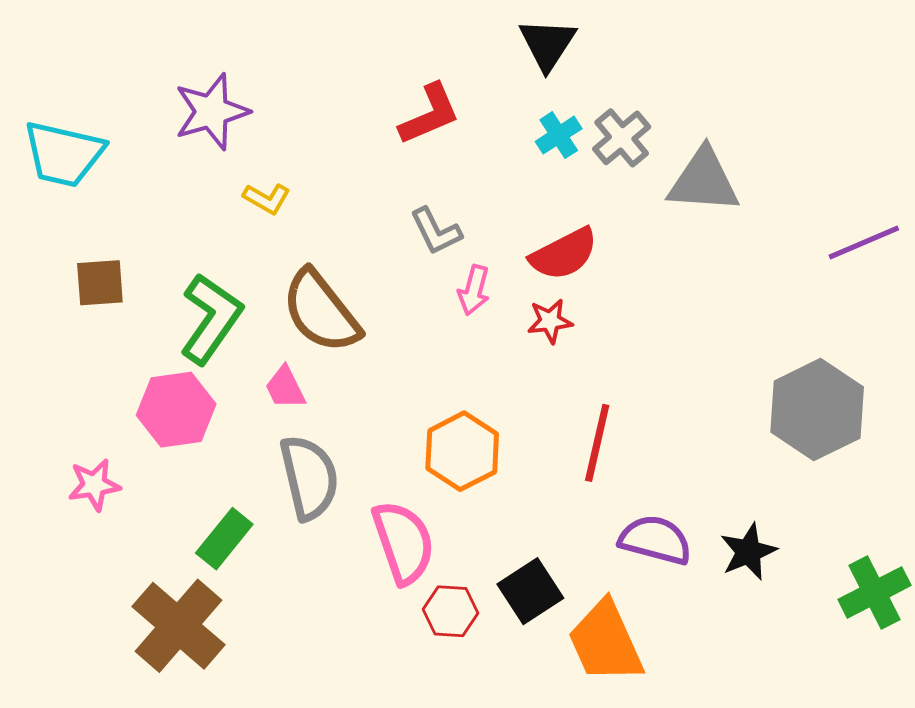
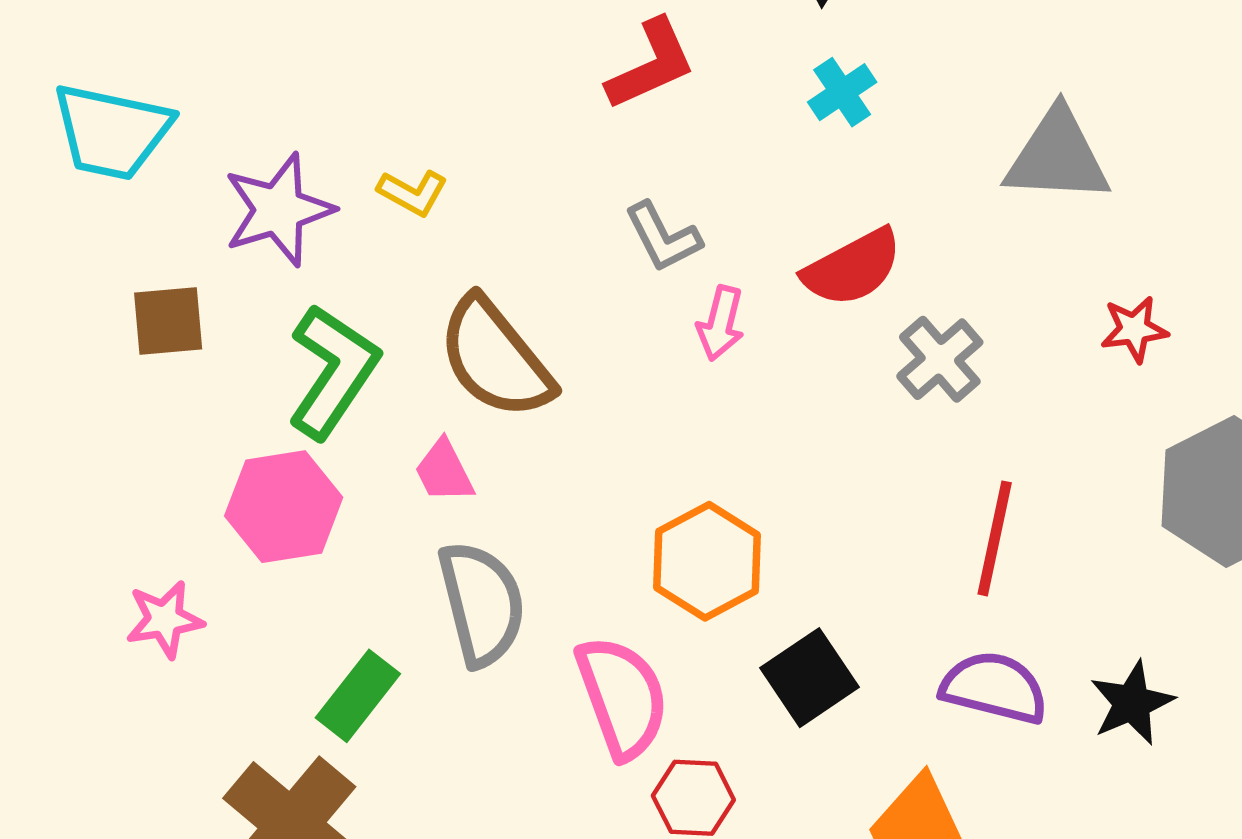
purple star: (212, 112) -> (278, 210), moved
gray cross: (622, 138) -> (940, 359), moved
red star: (550, 321) -> (1134, 329), moved
red line: (597, 443) -> (995, 538), moved
black square: (530, 591) -> (809, 678), moved

